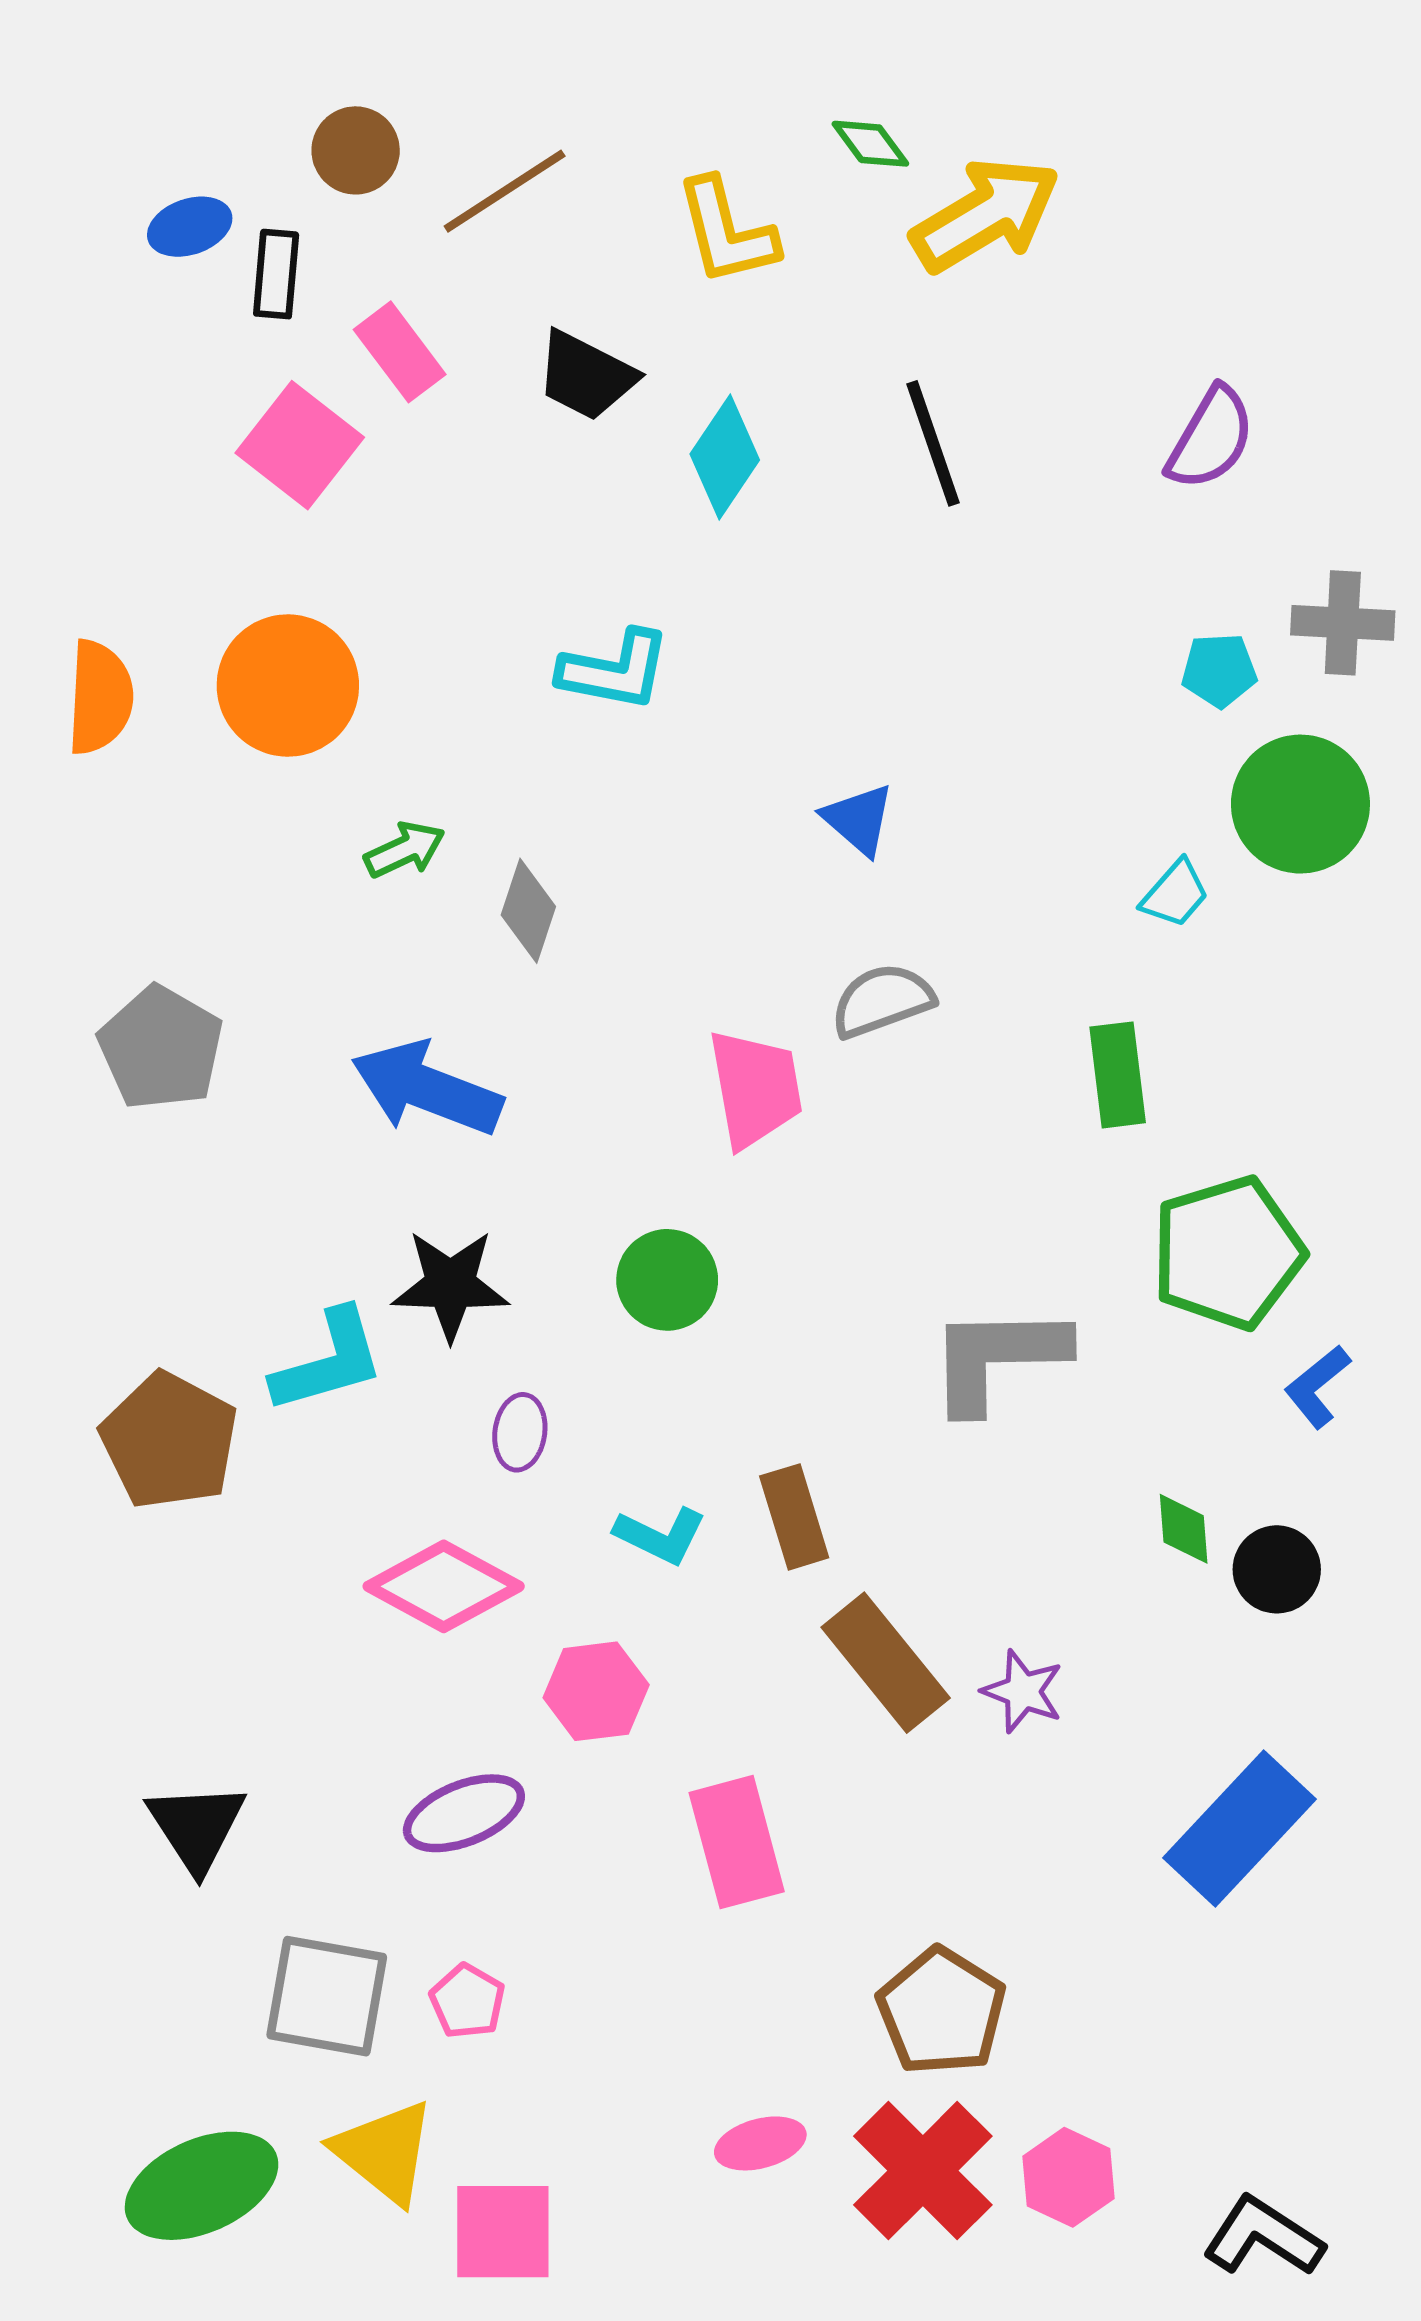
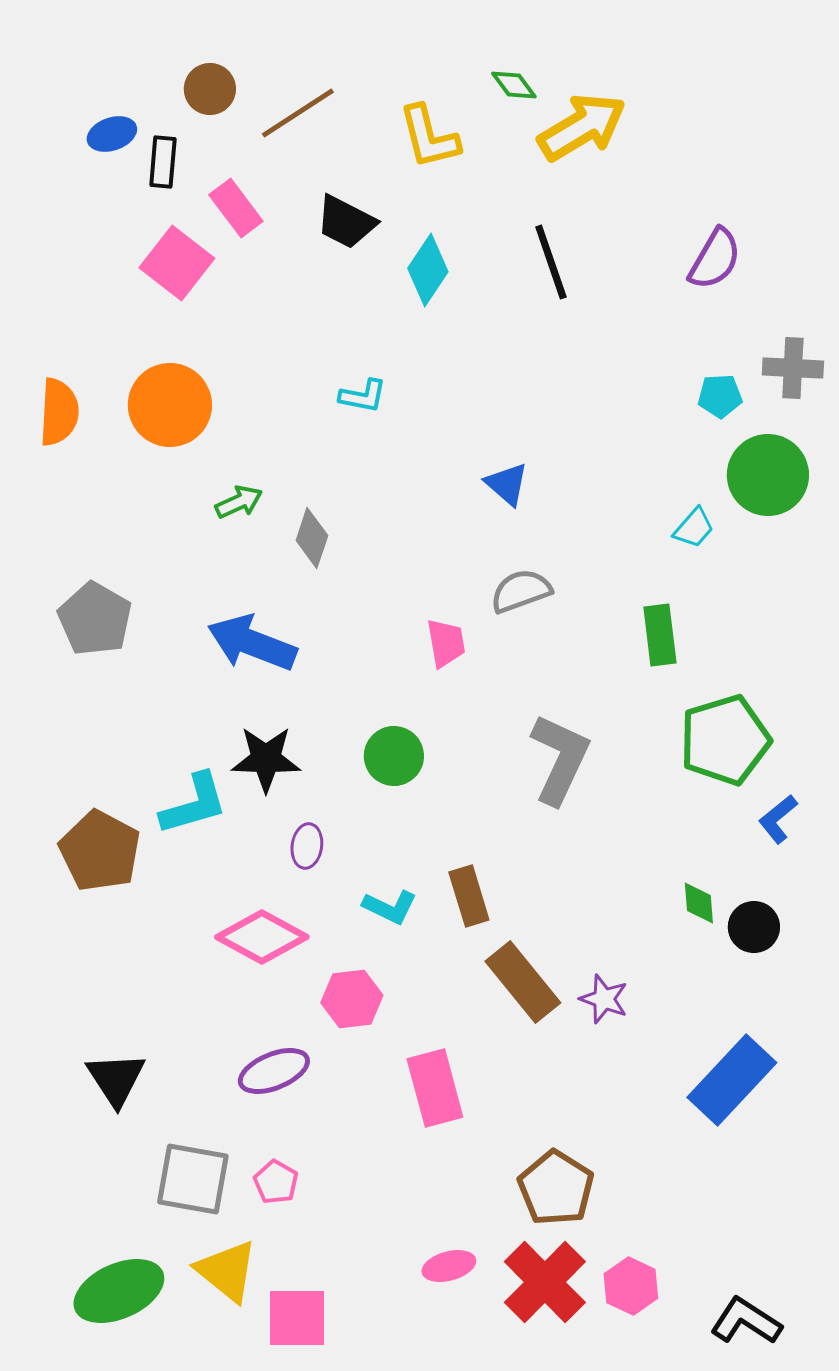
cyan L-shape: (615, 670) -> (363, 396), size x0.7
pink trapezoid: (755, 1089) -> (446, 643), size x0.7
gray L-shape: (997, 1358) -> (560, 759), moved, turned 116

